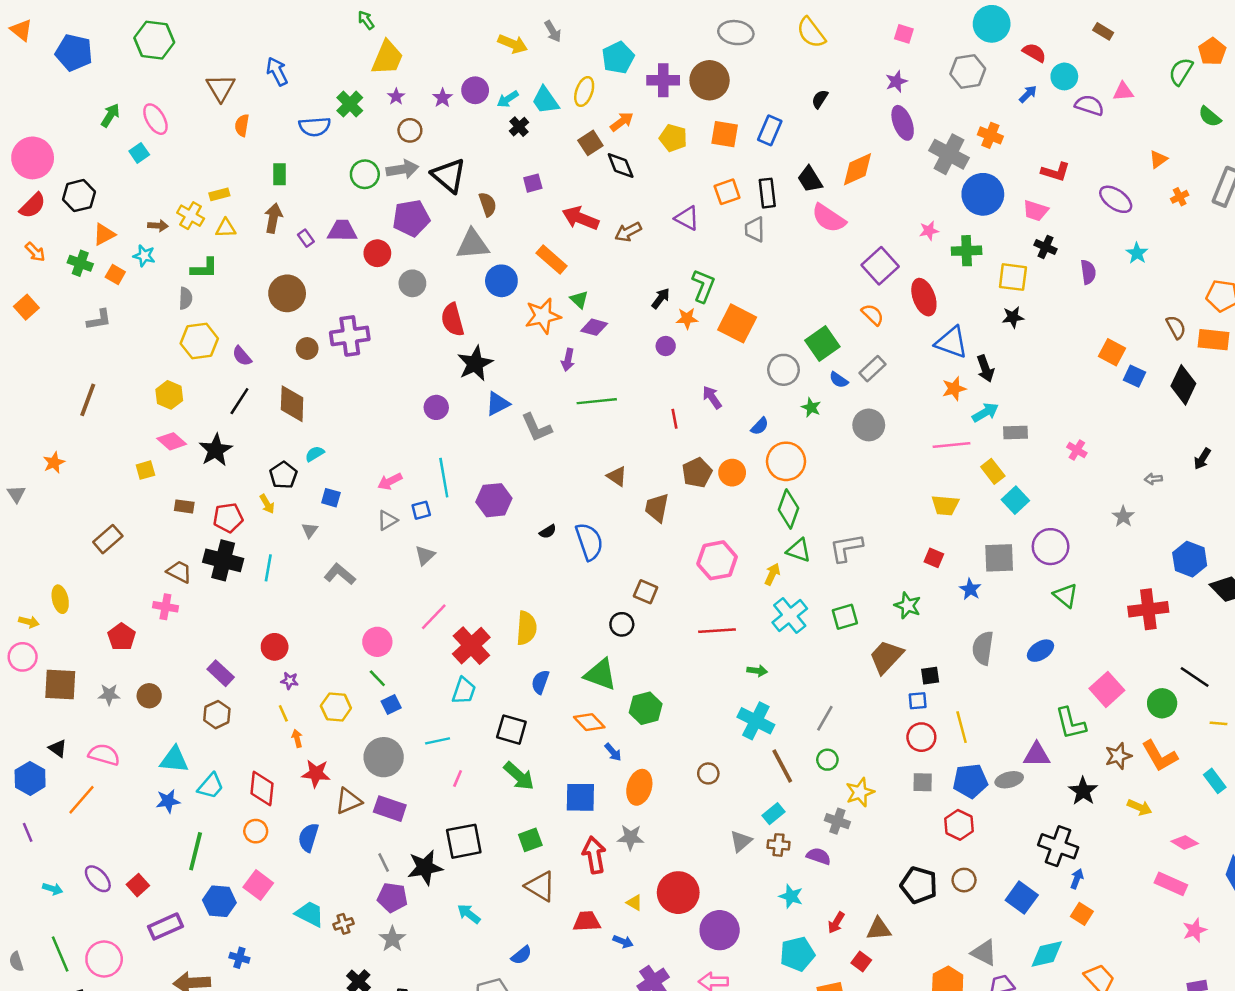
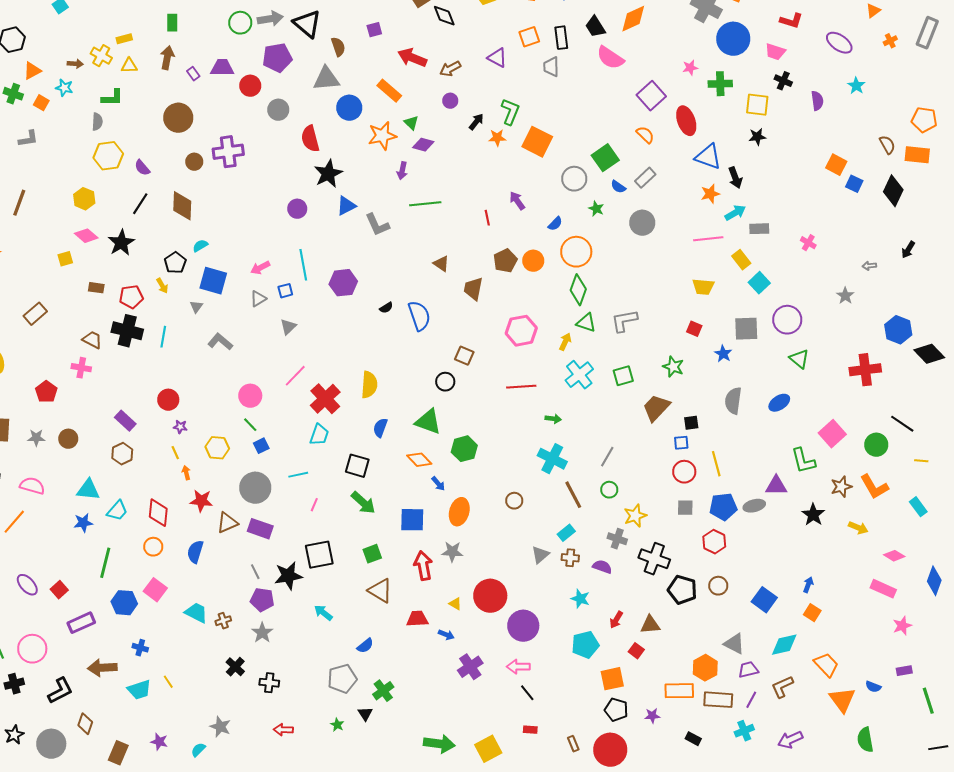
purple circle: (666, 346) -> (450, 101), moved
blue square: (331, 498) -> (213, 281), size x1.8
black cross: (1058, 846) -> (654, 559), moved

